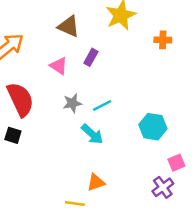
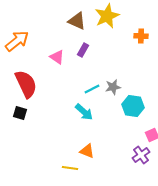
brown triangle: (69, 26) -> (77, 21), moved
gray star: (72, 103) -> (113, 87), moved
orange triangle: (96, 182) -> (87, 151), turned 42

